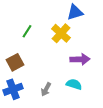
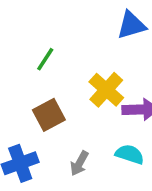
yellow cross: (61, 33) -> (106, 90), moved
brown square: (15, 62) -> (49, 115), moved

